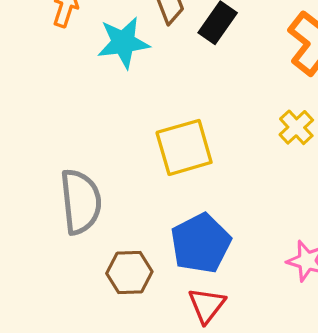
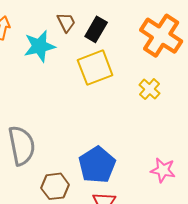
yellow square: (184, 147) -> (95, 68), moved

